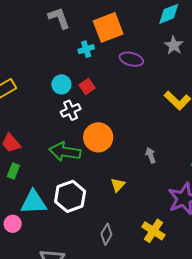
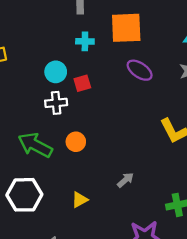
cyan cross: (86, 49) -> (85, 41), moved
orange circle: (98, 137) -> (76, 142), size x0.6
gray arrow: (151, 155) -> (125, 180), turned 49

